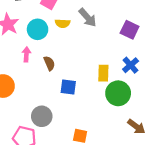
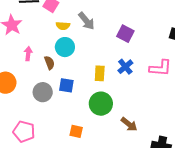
cyan circle: (38, 29) -> (65, 47), moved
green circle: (118, 93) -> (101, 104), moved
gray circle: (42, 116) -> (43, 92), moved

